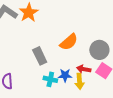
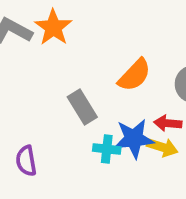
blue star: (65, 75) -> (134, 139), size x1.5
yellow arrow: (80, 81) -> (162, 147), turned -63

